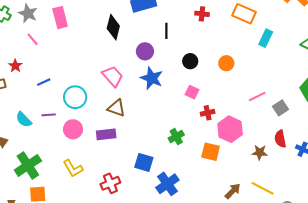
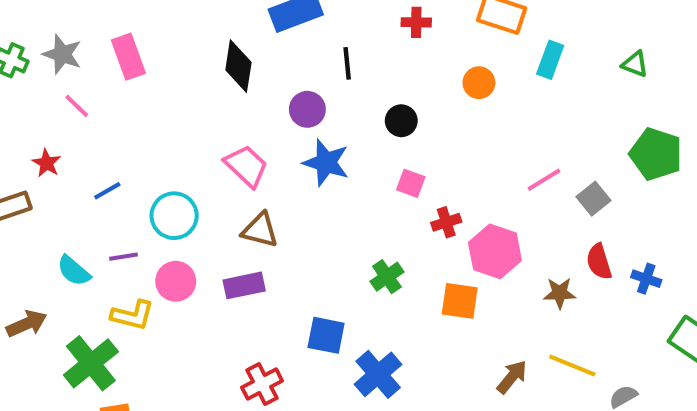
orange circle: (226, 63) -> (479, 83), moved
yellow L-shape: (73, 168) -> (132, 315), moved, turned -40

